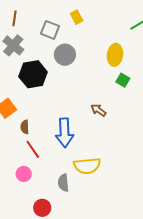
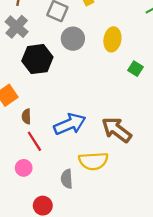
yellow ellipse: (115, 55) -> (112, 39), moved
brown arrow: (99, 110) -> (117, 130), moved, size x1.8
blue arrow: (65, 133) -> (70, 124), turned -112

